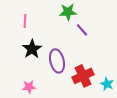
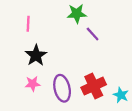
purple ellipse: (57, 61) -> (62, 88), moved
pink star: (29, 87) -> (33, 84), moved

